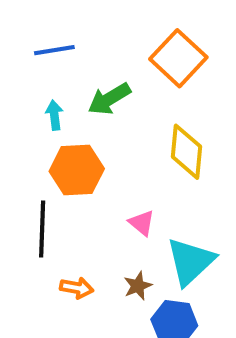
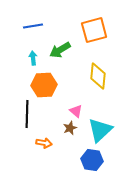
orange square: (178, 58) -> (94, 30), turned 32
brown star: (138, 286) -> (70, 128), moved

